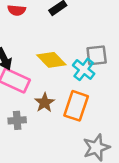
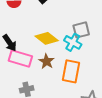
brown star: (44, 103) -> (47, 61), moved

